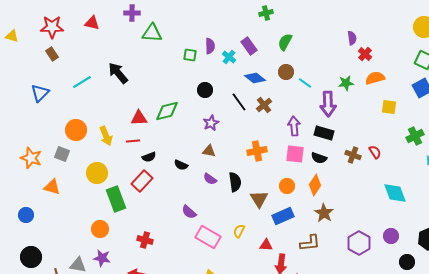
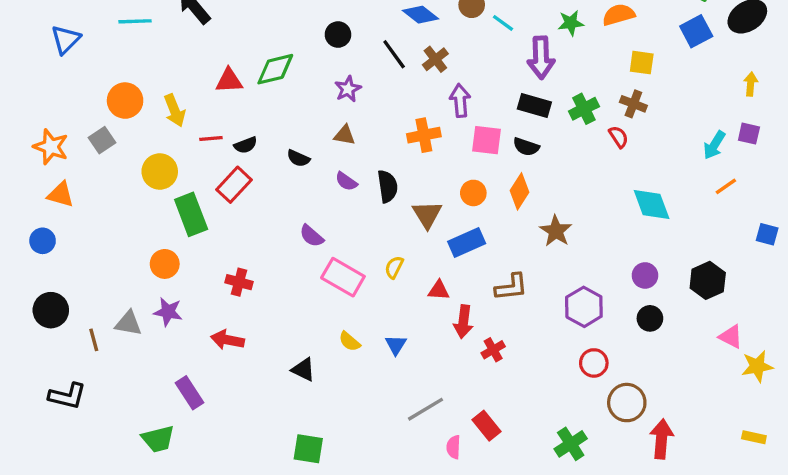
cyan line: (82, 82) -> (135, 21), turned 30
purple arrow: (294, 126) -> (460, 101), moved
green cross: (415, 136) -> (584, 109), moved
red line: (133, 141) -> (211, 138), moved
gray square: (62, 154) -> (102, 140), turned 35
brown cross: (353, 155) -> (633, 104), moved
orange triangle: (52, 187) -> (61, 195), moved
brown star: (324, 213) -> (556, 231), moved
purple hexagon: (359, 243) -> (584, 307), moved
black circle: (407, 262) -> (650, 318), moved

